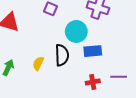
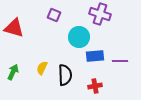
black semicircle: (62, 55) -> (65, 75), moved
purple line: (119, 77) -> (120, 61), moved

